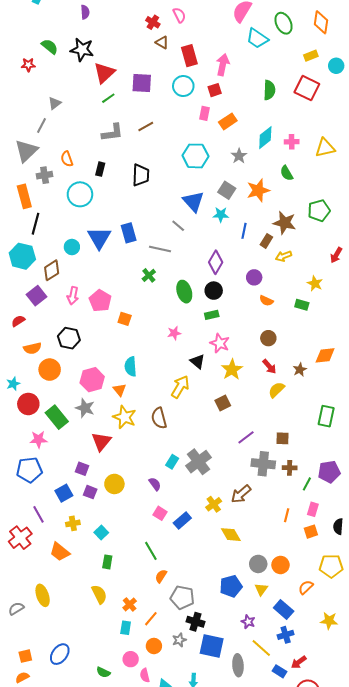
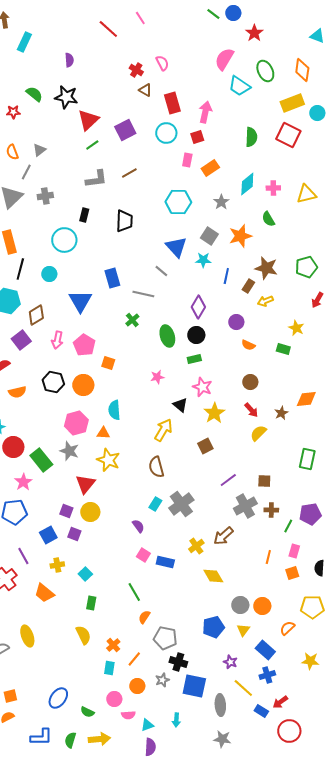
yellow rectangle: (311, 56) -> (292, 103), size x1.6
purple square: (142, 83) -> (125, 130), turned -30
orange semicircle: (67, 159) -> (12, 152), moved
gray cross: (45, 175) -> (45, 196), moved
green pentagon: (319, 211) -> (306, 267), moved
blue triangle: (99, 238) -> (80, 301), moved
cyan circle: (72, 247) -> (49, 274), moved
orange circle: (50, 370) -> (83, 385), moved
orange triangle: (119, 390) -> (103, 433), turned -48
brown semicircle: (159, 418) -> (156, 467), moved
pink star: (38, 439) -> (23, 482), turned -30
gray cross: (263, 464) -> (245, 506), turned -35
yellow circle: (114, 484) -> (90, 512), moved
blue rectangle: (182, 520) -> (165, 562), turned 54
blue ellipse: (60, 654) -> (58, 698), moved
pink semicircle: (145, 675) -> (128, 715), turned -80

